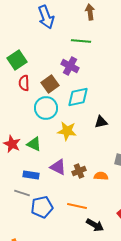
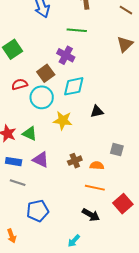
red semicircle: (24, 83) -> (20, 84), moved, turned 77
purple triangle: (58, 167) -> (41, 160), moved
blue rectangle: (31, 175) -> (14, 162), moved
orange line: (77, 206) -> (95, 188), moved
blue pentagon: (42, 207) -> (38, 211), moved

